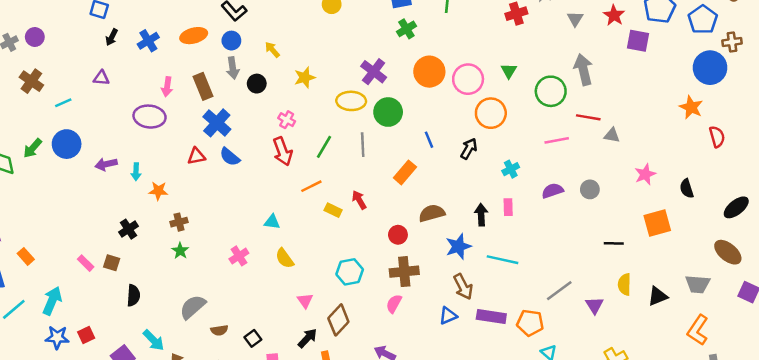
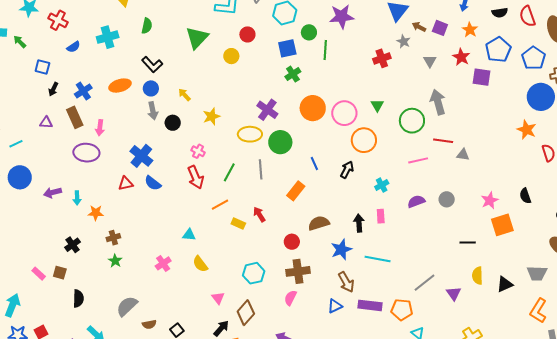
brown rectangle: (203, 86) -> (75, 117), moved
pink star: (645, 174) -> (490, 200), moved

